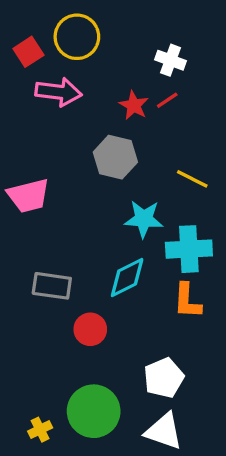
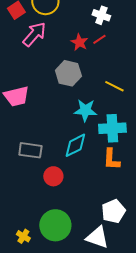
pink arrow: (59, 92) -> (34, 34), turned -56
white pentagon: (164, 378) -> (113, 211), moved
yellow cross: (40, 430) -> (23, 236), turned -32

